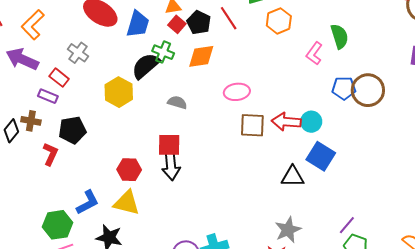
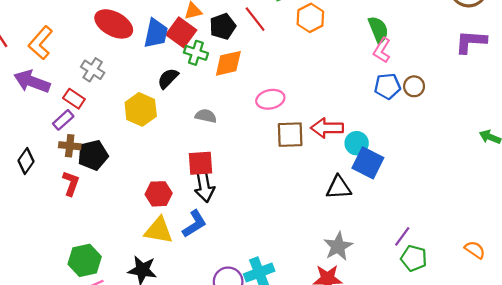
black pentagon: (199, 22) -> (223, 26), turned 30
red square: (177, 24) -> (181, 32), moved, size x1.5
green cross: (163, 52) -> (196, 53), moved
pink L-shape: (314, 53) -> (382, 50), moved
black semicircle: (146, 66) -> (168, 78), size x0.7
brown circle: (368, 90) -> (414, 86), size x0.6
purple rectangle: (48, 96) -> (63, 120), turned -60
brown cross: (31, 121) -> (70, 146), moved
cyan circle: (311, 122) -> (357, 143), moved
blue L-shape: (88, 202) -> (194, 224), moved

